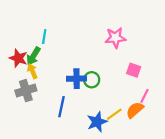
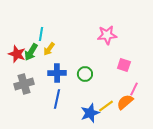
yellow arrow: (32, 71) -> (49, 49), moved, turned -120
blue cross: (77, 79) -> (57, 73), moved

